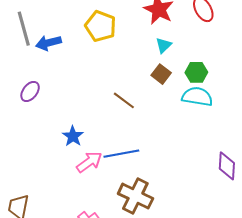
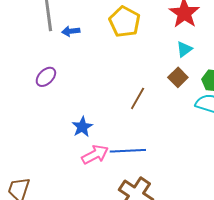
blue arrow: (48, 43) -> (71, 31), size x0.7
brown line: (124, 100) -> (138, 98), turned 75

